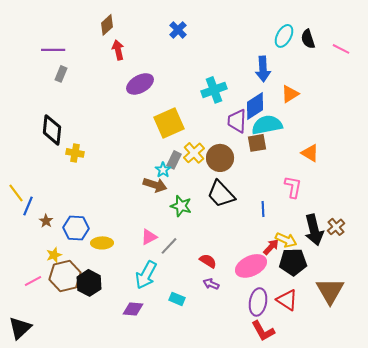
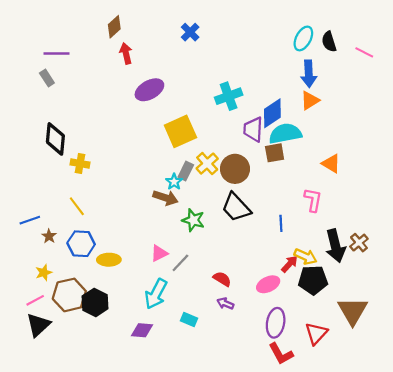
blue arrow: (263, 69) -> (309, 74), moved
gray rectangle: (61, 74) -> (47, 78), moved, turned -56
yellow line: (16, 193) -> (77, 206), moved
blue line: (28, 206) -> (30, 220), turned 48
yellow star: (54, 255) -> (44, 273), moved
pink ellipse: (251, 266) -> (268, 284), size x0.7
red triangle: (287, 300) -> (316, 333), moved, turned 40
black triangle: (20, 328) -> (38, 325), moved

